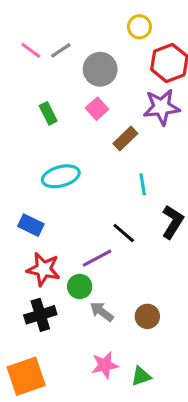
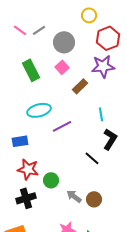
green rectangle: (48, 113) -> (31, 70), size x1.5
cyan line: (143, 184) -> (101, 114), moved
blue rectangle: (31, 225) -> (20, 141), turned -35
black line: (124, 233) -> (92, 158), moved
purple line: (97, 258) -> (62, 126), moved
gray arrow: (102, 312) -> (74, 196), moved

